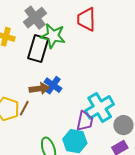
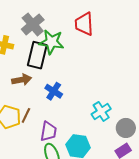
brown arrow: (39, 89) -> (22, 80), moved
cyan cross: (100, 107) -> (101, 111), size x0.7
purple trapezoid: (85, 121) -> (48, 131), moved

